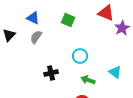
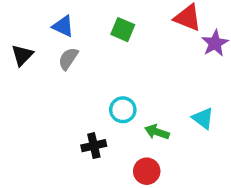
cyan circle: (80, 56) -> (123, 110), moved
black cross: (51, 73) -> (94, 146), moved

